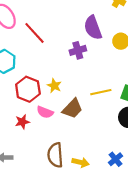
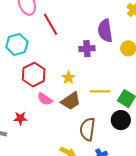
yellow star: (54, 86) -> (68, 78), moved
red star: (22, 122) -> (20, 118), moved
brown semicircle: (55, 155) -> (88, 129), moved

